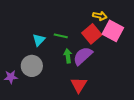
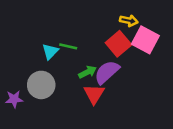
green line: (61, 36) -> (68, 46), moved
green arrow: (68, 56) -> (88, 72), turned 72
red triangle: (79, 85) -> (94, 94), moved

